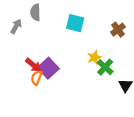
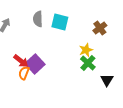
gray semicircle: (35, 12) -> (38, 19), moved
yellow star: (94, 57) -> (86, 50), moved

